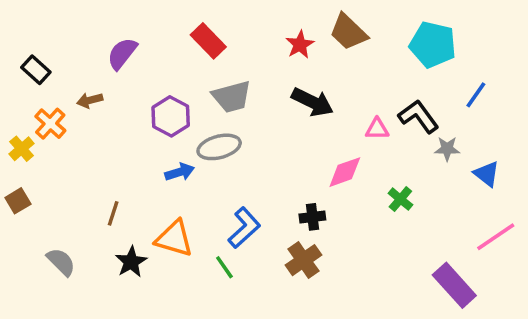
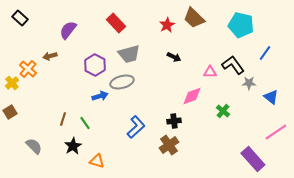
black rectangle: (36, 70) -> (20, 18), moved
black arrow: (312, 102) -> (174, 57), size x0.6
orange triangle: (174, 239) -> (97, 161), moved, size x0.7
green line: (224, 267) -> (85, 123), moved

